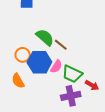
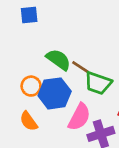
pink semicircle: (56, 67) -> (79, 117), moved, size x1.5
green trapezoid: (72, 74) -> (98, 83), moved

